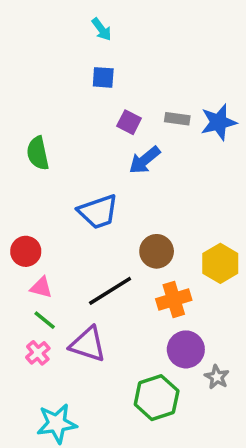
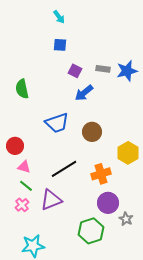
brown circle: (157, 251) -> (92, 132), moved
purple triangle: (88, 344) -> (51, 200), turned -40

